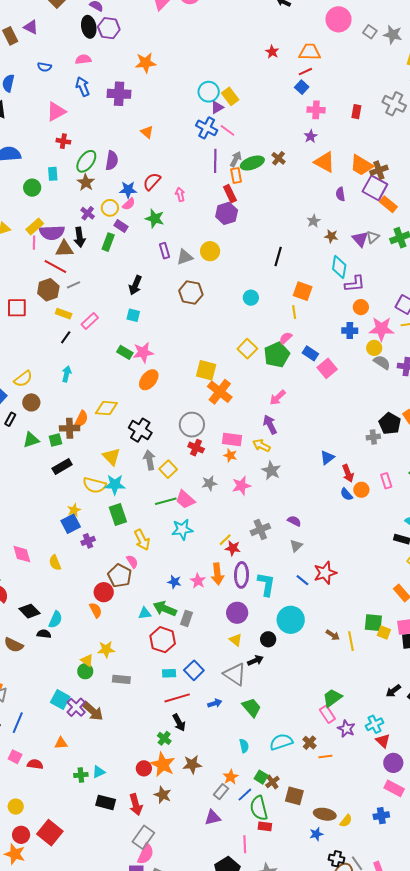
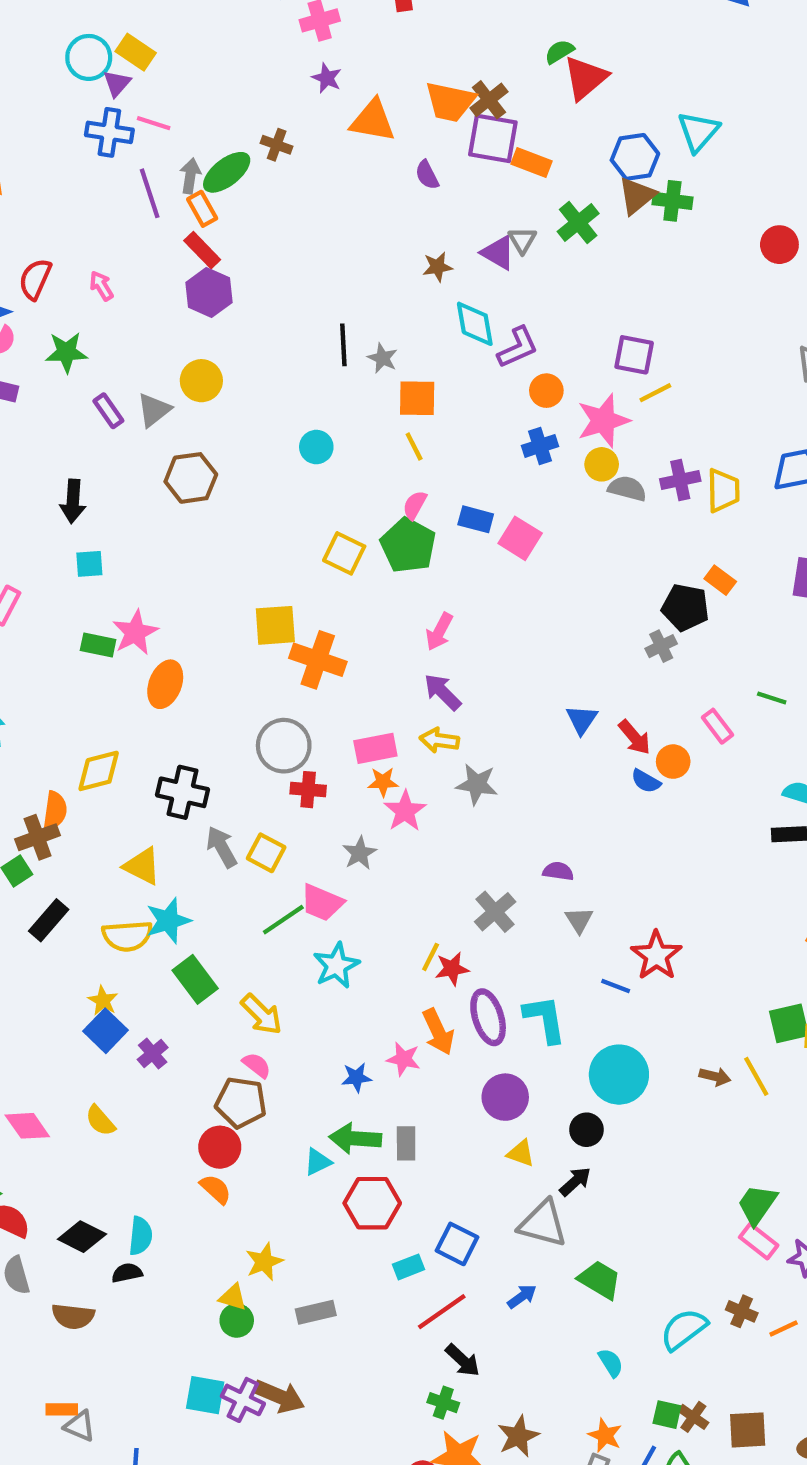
gray star: (314, 221) -> (382, 358), moved
pink star: (241, 486) -> (405, 811), moved

